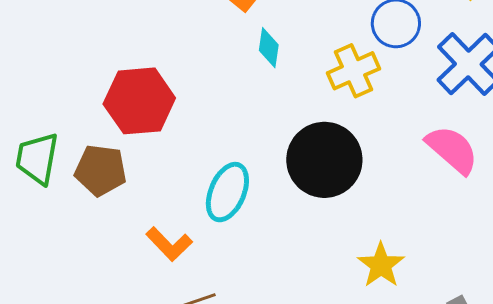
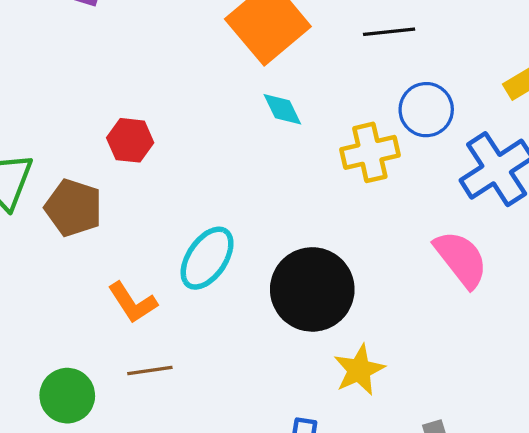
cyan diamond: (269, 48) -> (282, 109), turned -45
red hexagon: (139, 101) -> (130, 140), size x0.6
black circle: (324, 160) -> (312, 289), moved

